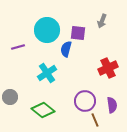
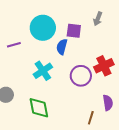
purple circle: (85, 101) -> (81, 76), moved
green diamond: (43, 110) -> (39, 108), turned 40
brown line: (95, 120) -> (91, 118), turned 40

